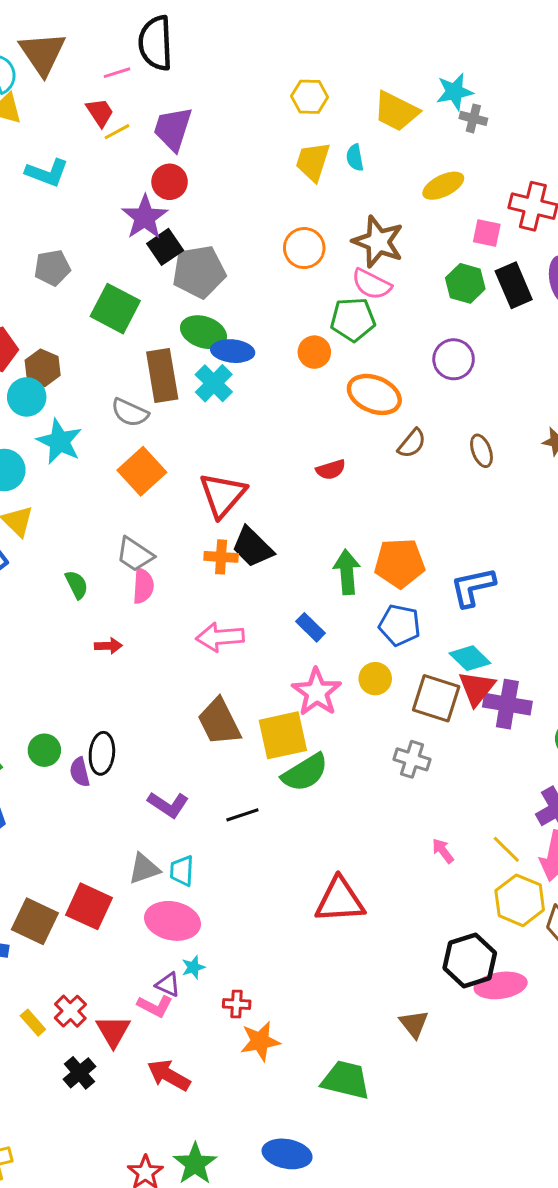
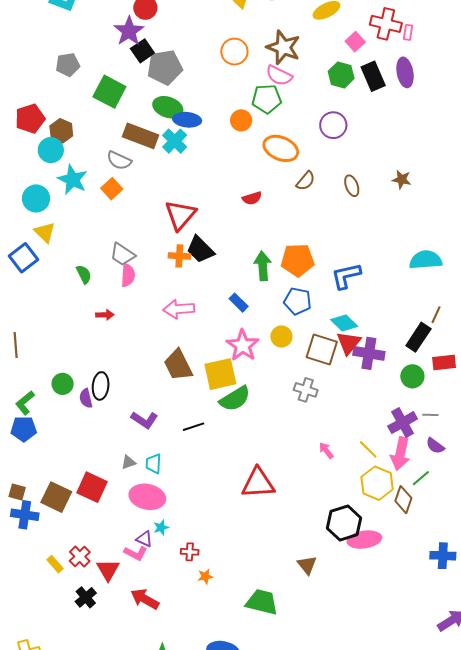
pink square: (487, 233) -> (355, 42), turned 36
brown rectangle: (162, 375) -> (140, 136), turned -60
orange square: (142, 471) -> (112, 189), moved, size x0.7
gray triangle: (144, 869) -> (128, 462), size x0.7
orange star: (260, 1041) -> (205, 576), size x0.6

